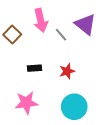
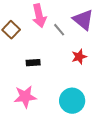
red star: (67, 71) -> (79, 57), moved

